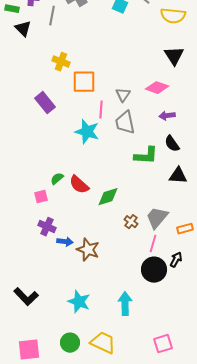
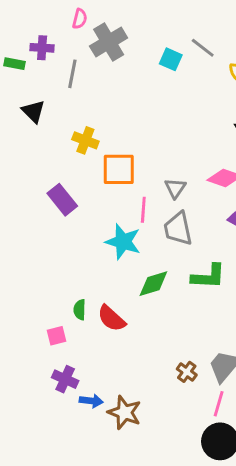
black triangle: (23, 29) -> (33, 111), moved
green semicircle: (57, 179) -> (80, 310), turned -48
green diamond: (108, 197) -> (153, 284), moved

